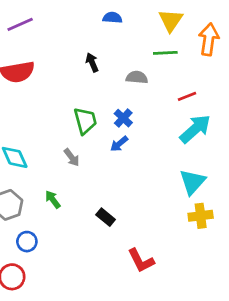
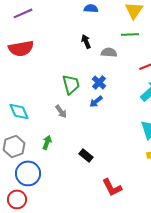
black arrow: (92, 62) -> (86, 41), moved
green arrow: (53, 199) -> (47, 142), turned 56
blue circle: (27, 242) -> (28, 173), size x1.6

